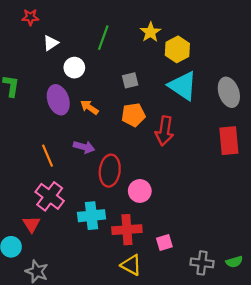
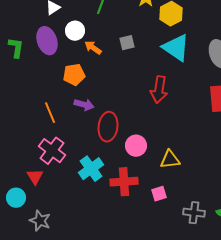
purple ellipse: (58, 100) -> (47, 41), moved
orange arrow: (89, 107) -> (93, 48), moved
orange pentagon: (133, 115) -> (74, 75), moved
cyan cross: (91, 216) -> (91, 169), turned -30
yellow triangle: (131, 265) -> (170, 160), moved, turned -35

